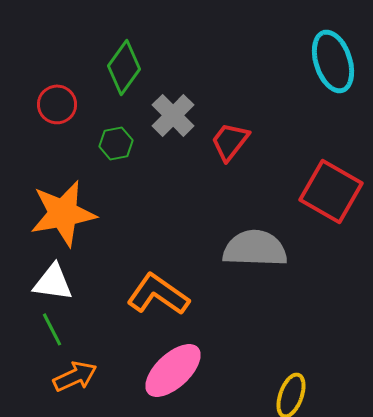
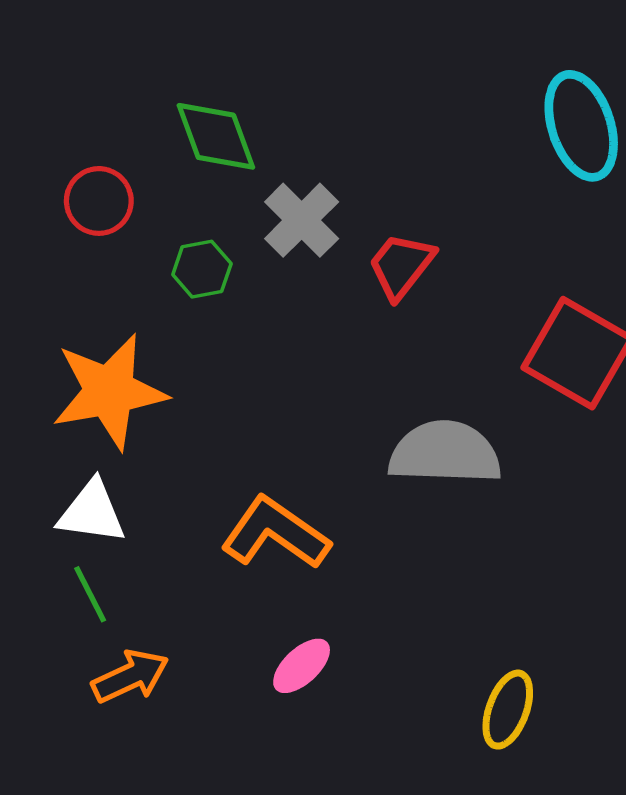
green diamond: (124, 67) -> (216, 136), turned -56
pink ellipse: (173, 370) -> (302, 666), size x0.6

